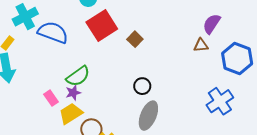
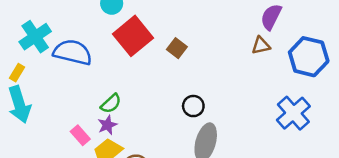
green semicircle: (78, 76) -> (111, 104), size x0.7

